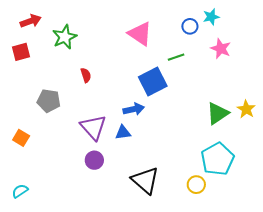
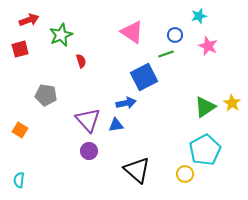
blue circle: (190, 26) -> (175, 35), moved
red semicircle: (86, 75) -> (81, 61), moved
cyan semicircle: (20, 191) -> (19, 180), turned -49

